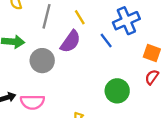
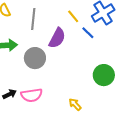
yellow line: (80, 17) -> (73, 16), moved

